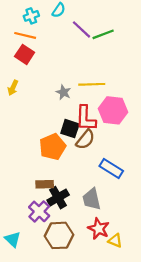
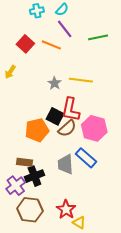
purple line: (82, 29) -> (65, 29), moved
orange line: (25, 35) -> (51, 45), moved
pink hexagon: (113, 110) -> (94, 128), moved
gray trapezoid: (92, 199) -> (65, 164), moved

